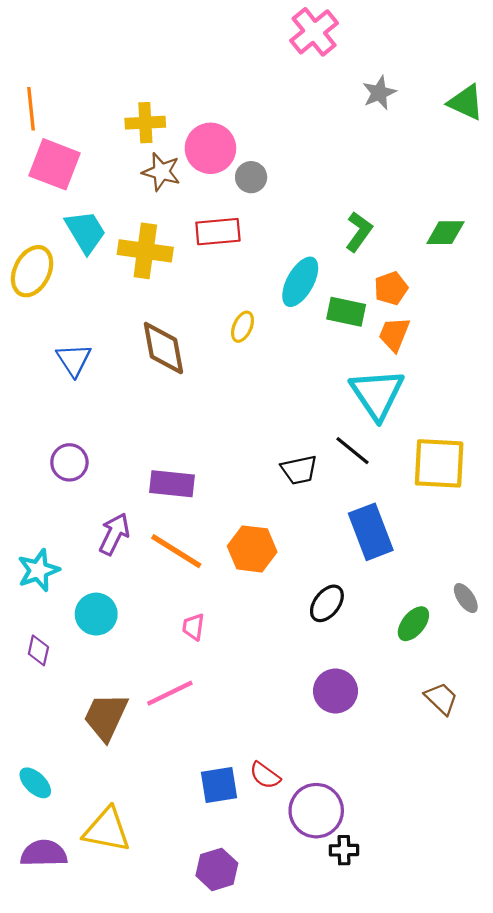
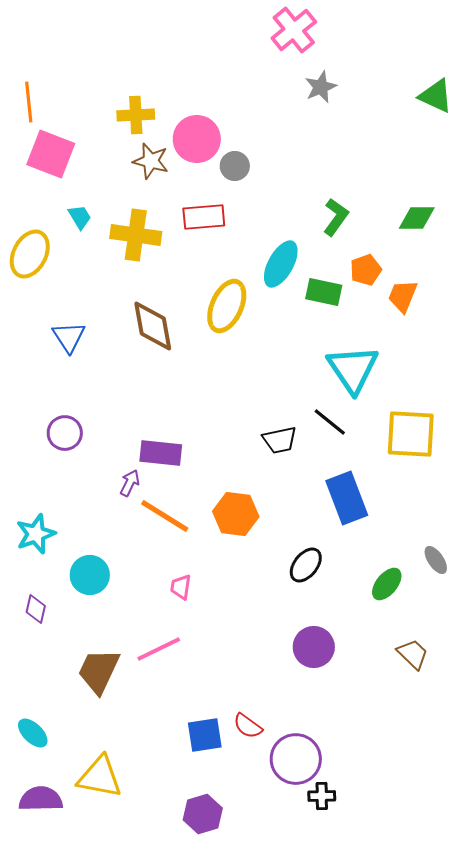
gray star: (379, 93) -> (321, 87), moved
cyan trapezoid: (85, 232) -> (80, 217), size x0.6
yellow ellipse: (243, 327) -> (227, 306), size x1.8
orange trapezoid: (394, 334) -> (403, 296), moved
purple arrow: (114, 534) -> (130, 483), moved, size x0.7

